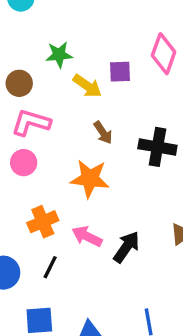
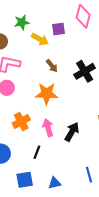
black cross: (157, 147) -> (85, 71), turned -35
pink arrow: (87, 236) -> (48, 128), turned 54
black line: (50, 267) -> (37, 152), moved

